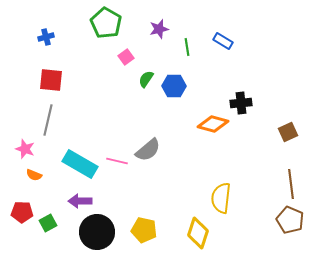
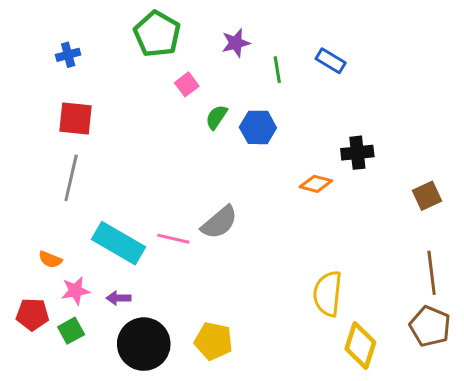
orange diamond: (213, 124) -> (316, 184), size x0.7
pink star: (25, 149) -> (75, 291), moved, turned -30
purple arrow: (80, 201) -> (119, 298), size x0.7
yellow diamond: (198, 233) -> (360, 346), moved

